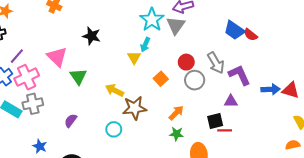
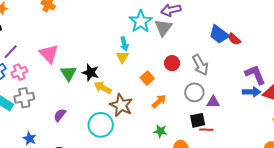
black star: (92, 36) -> (91, 73), moved
cyan arrow: (145, 45) -> (124, 44), moved, turned -40
purple L-shape: (239, 75) -> (255, 75), moved
pink cross: (27, 77) -> (19, 72), size x0.7
gray circle: (195, 80) -> (194, 92), moved
brown star: (135, 108) -> (121, 105), turned 30
orange arrow: (176, 113) -> (159, 101), moved
cyan circle: (114, 129) -> (101, 125), size x1.6

